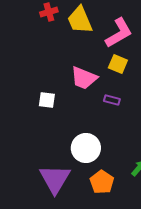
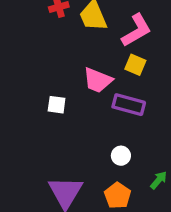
purple rectangle: (112, 100) -> (129, 105), size x1.8
white circle: (86, 148) -> (121, 156), moved, size x0.6

